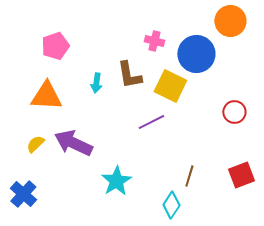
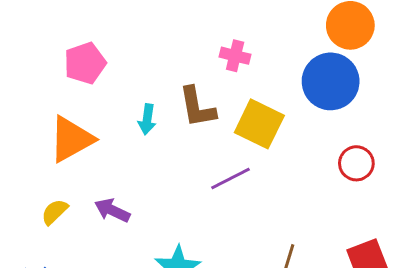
blue circle: (196, 54) -> (331, 81), moved
orange triangle: (46, 96) -> (71, 139), turned -32
purple arrow: (73, 143) -> (112, 210), size x0.6

